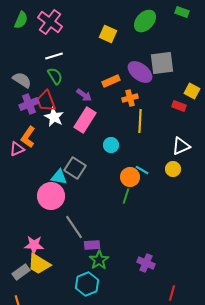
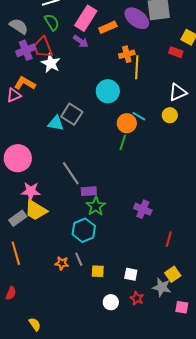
orange cross: (130, 98) -> (127, 54), moved
pink rectangle: (85, 120) -> (86, 18), moved
orange L-shape: (28, 137) -> (25, 83), turned 85
cyan circle: (111, 145) -> (108, 91), size x1.5
pink circle: (51, 196) -> (18, 158), moved

